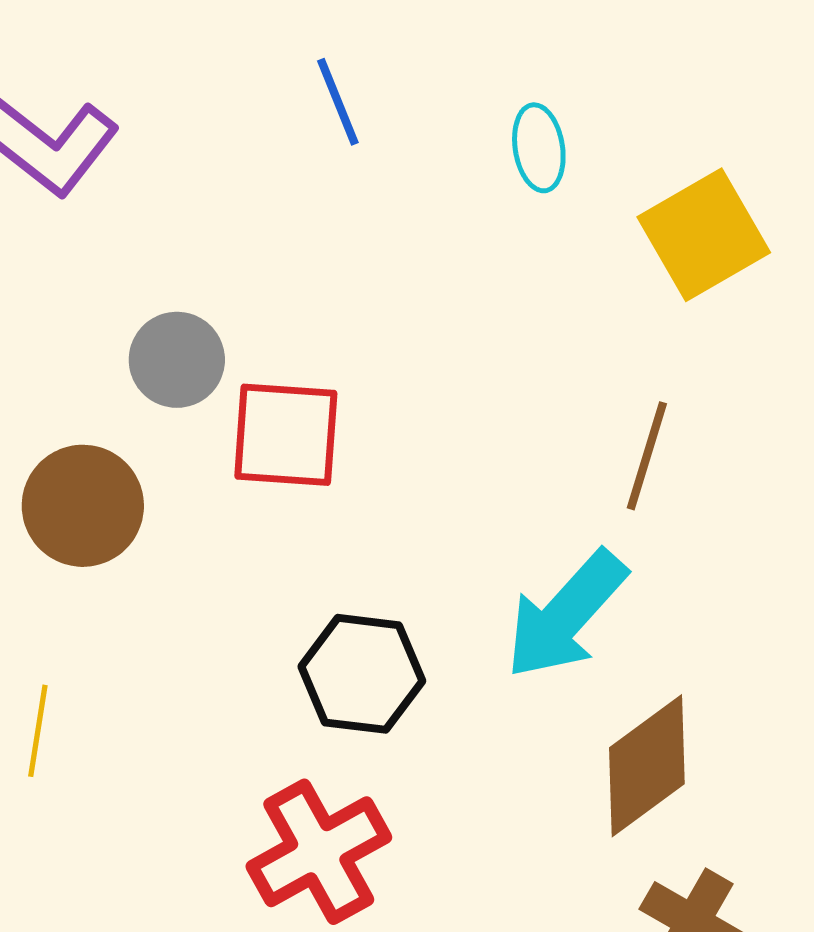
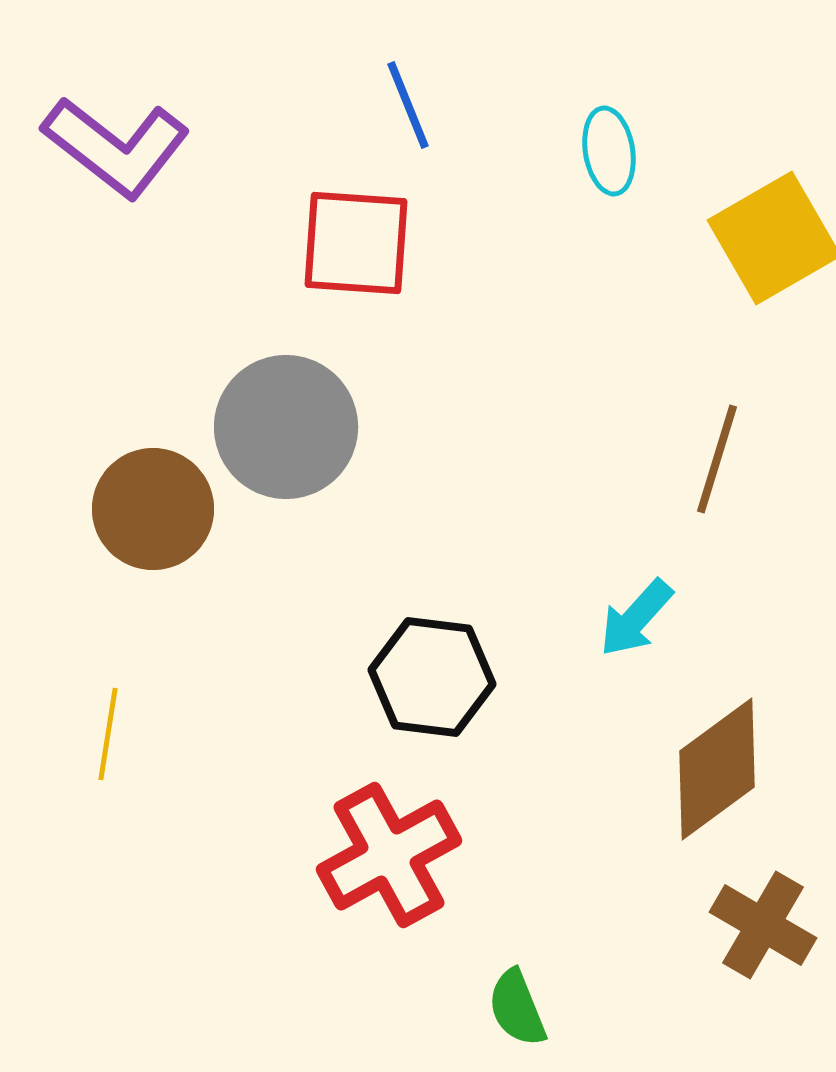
gray circle: (177, 360) -> (286, 427), moved, size x1.5
red square: (286, 435) -> (356, 243), moved
cyan arrow: (566, 615) -> (636, 618), size x0.6

